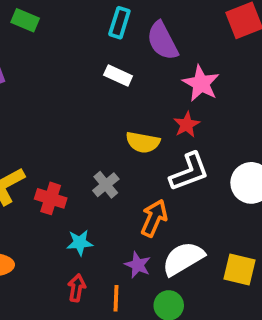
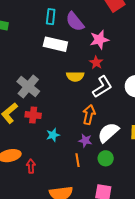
white rectangle: (118, 76) -> (55, 44), size x1.6
pink star: (201, 83) -> (99, 40), turned -30
gray cross: (106, 185) -> (28, 86), moved, size x1.6
red arrow: (77, 288) -> (31, 166), moved

